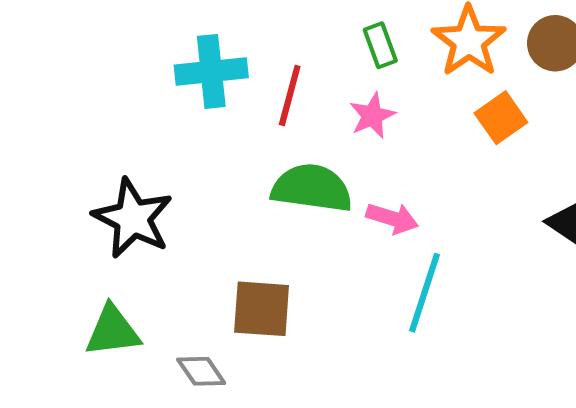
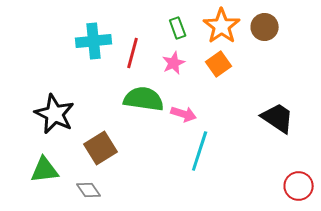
orange square: (501, 118) -> (219, 64), moved
brown square: (262, 309) -> (101, 148), moved, turned -36

